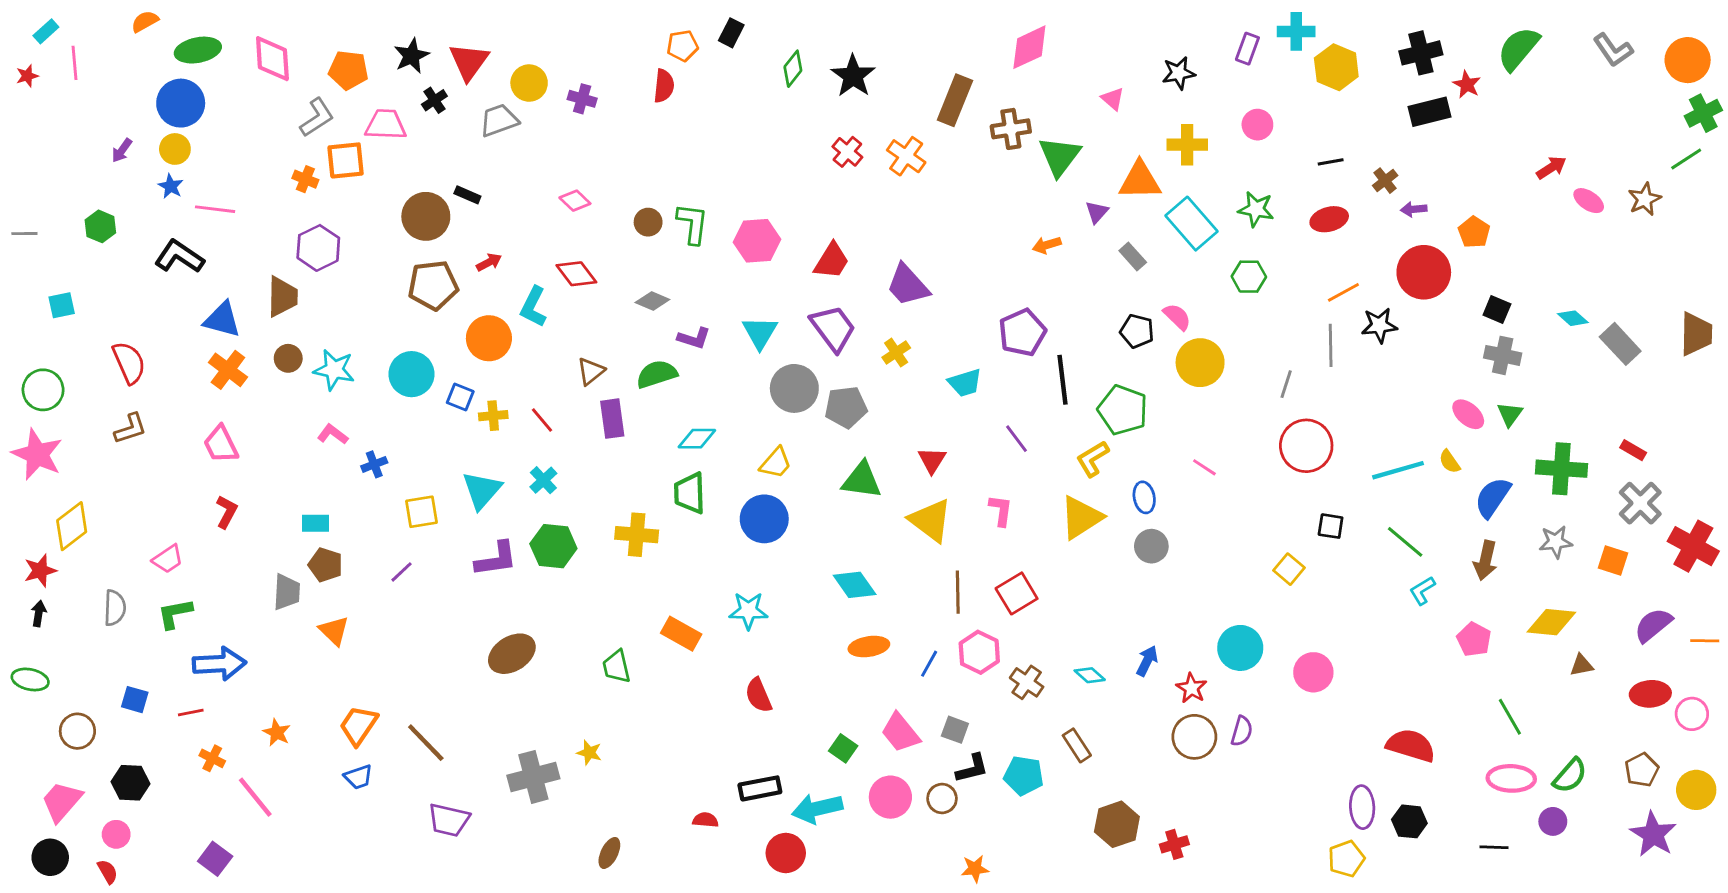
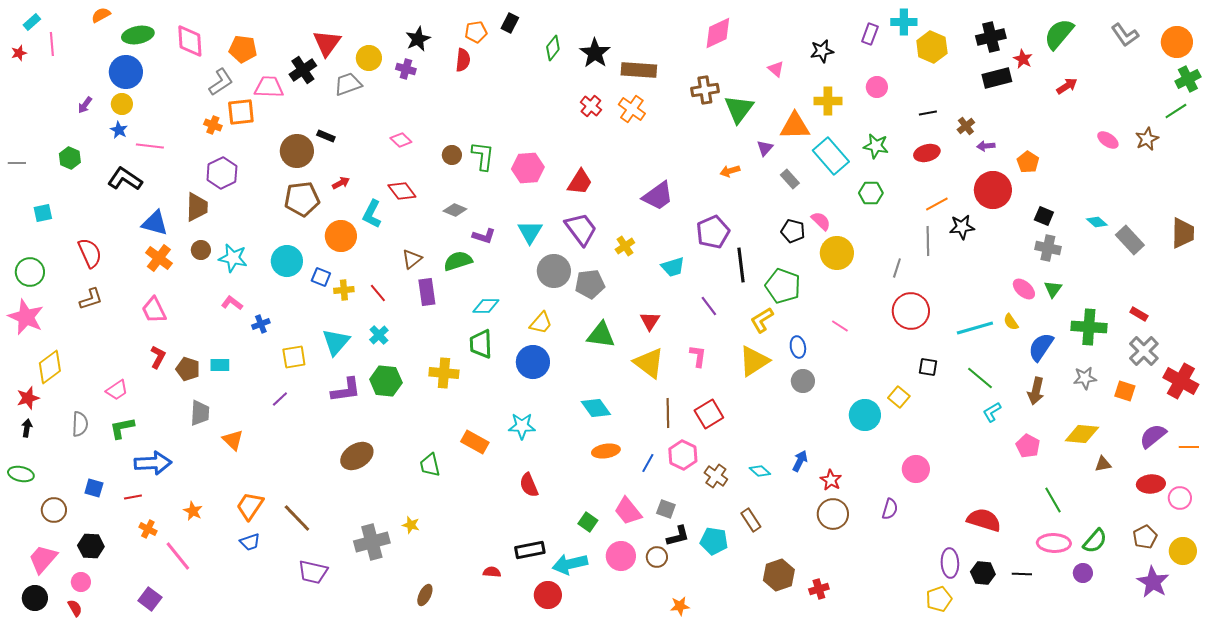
black star: (412, 56) -> (418, 39), moved
black cross: (434, 100) -> (303, 70), size x1.5
brown rectangle: (955, 100) -> (639, 70), moved, turned 72
red arrow: (1551, 168) -> (1067, 86), moved
purple trapezoid: (908, 285) -> (658, 196), moved, turned -84
brown pentagon: (325, 565) -> (188, 369), moved
cyan circle: (1240, 648) -> (865, 415), moved
purple semicircle: (1242, 731) -> (890, 509), moved
black line: (1494, 847) -> (1022, 574), moved

